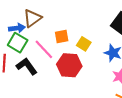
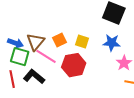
brown triangle: (32, 18) -> (35, 42), moved
blue arrow: (17, 28) -> (15, 43), turned 42

